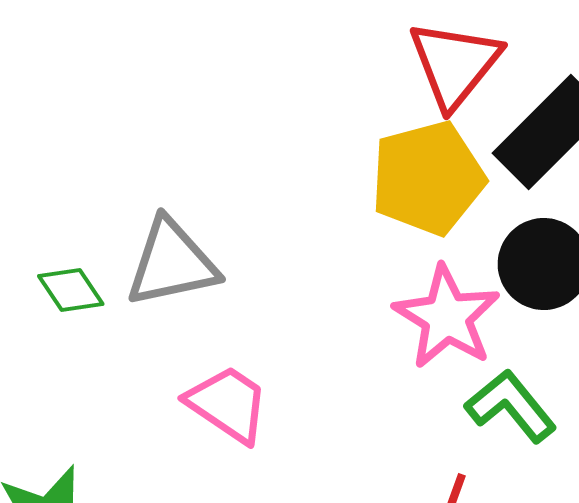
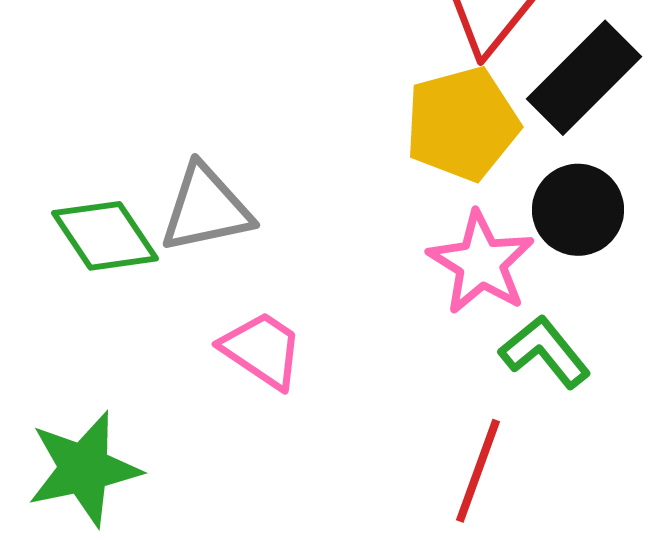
green diamond: (71, 290) -> (105, 236), size x1.6

